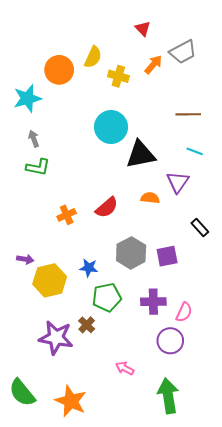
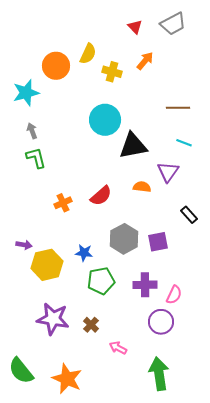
gray trapezoid: (183, 52) -> (173, 24), moved
green L-shape: (38, 167) -> (36, 158), turned -115
brown cross: (87, 325) -> (91, 325), moved

